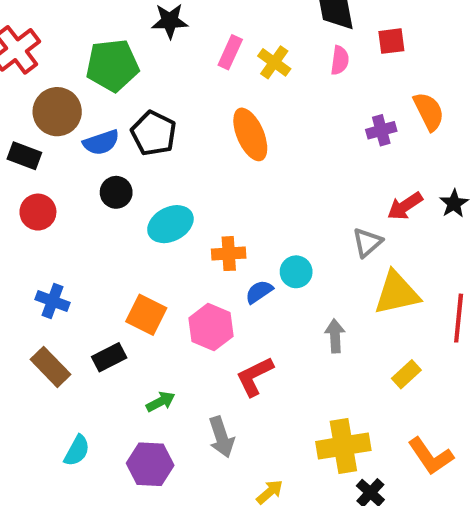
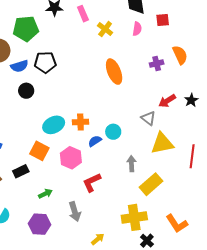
pink rectangle: (230, 52) -> (83, 14), moved, turned -49
black pentagon: (154, 133) -> (45, 62), turned -30
orange ellipse: (250, 134) -> (114, 72), moved
cyan ellipse: (170, 224) -> (54, 125), moved
gray triangle: (367, 242) -> (148, 118), turned -42
yellow rectangle: (406, 374) -> (151, 184), moved, size x1.6

